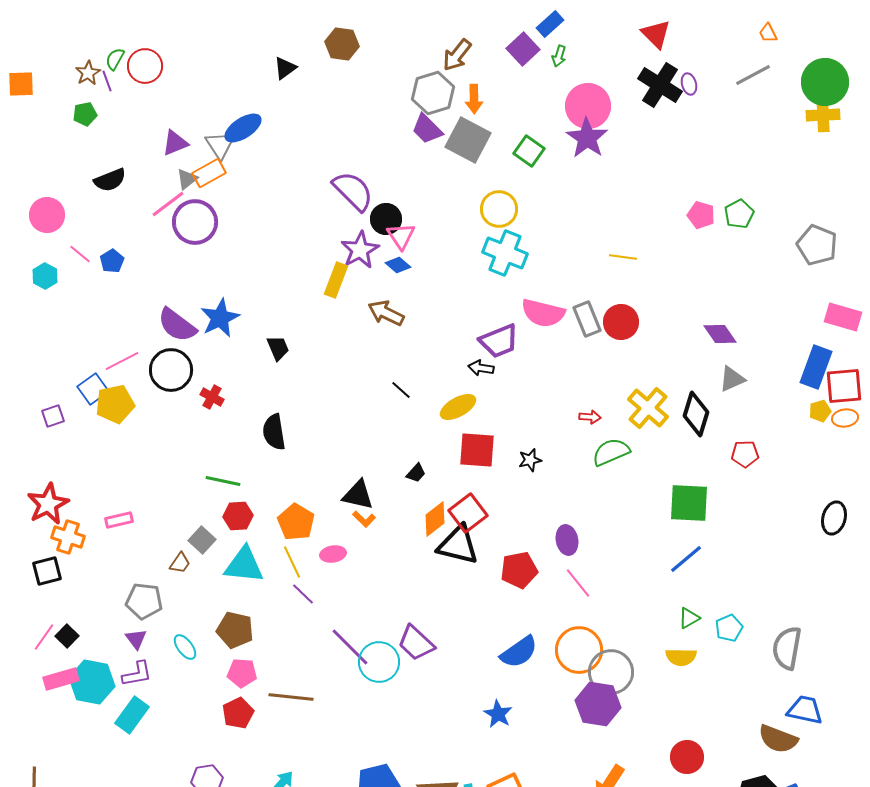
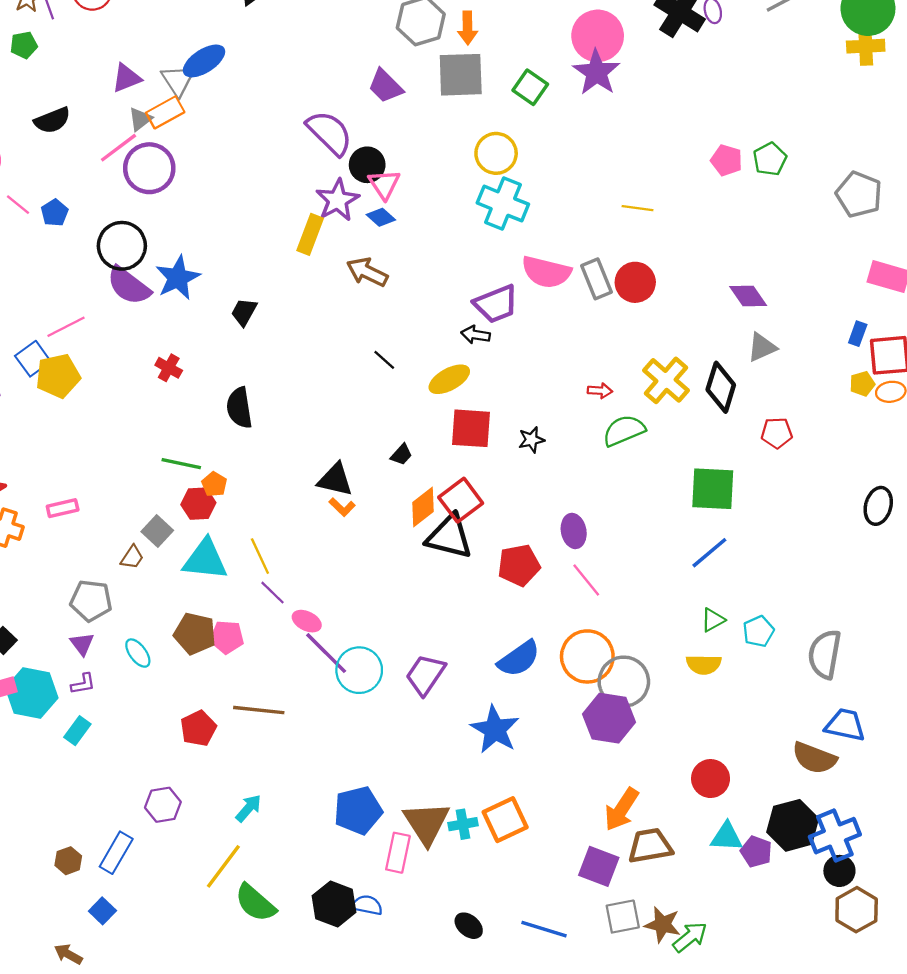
purple trapezoid: (427, 129) -> (385, 86), moved
gray square: (468, 140) -> (461, 75), turned -30
black trapezoid: (278, 348) -> (244, 312), turned -128
blue rectangle: (816, 367) -> (858, 334), size x0.5
black circle: (171, 370) -> (122, 246), moved
orange pentagon: (296, 522) -> (214, 484), moved, size x0.6
pink ellipse: (333, 554) -> (307, 621), moved, turned 35
purple trapezoid: (416, 643) -> (425, 675), moved, turned 81
pink pentagon: (242, 673) -> (227, 637), moved
purple L-shape: (137, 674) -> (83, 684), size x0.7
blue star: (498, 714) -> (495, 729), size x1.5
cyan rectangle: (132, 715) -> (77, 731), size x0.7

